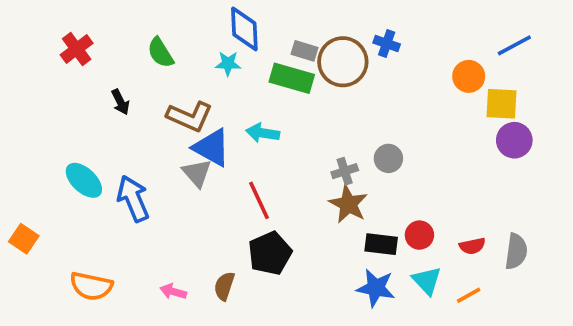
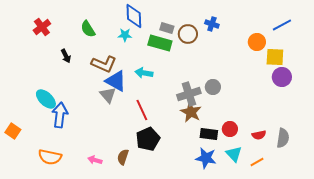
brown circle: (343, 62) -> (188, 34), size x0.7
gray cross: (345, 171) -> (189, 94), size x1.6
blue arrow: (133, 199) -> (60, 115), moved, turned 30

